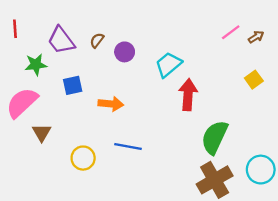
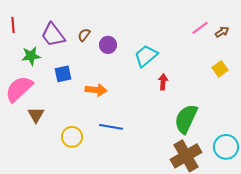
red arrow: (188, 95) -> (163, 82), size x0.6

